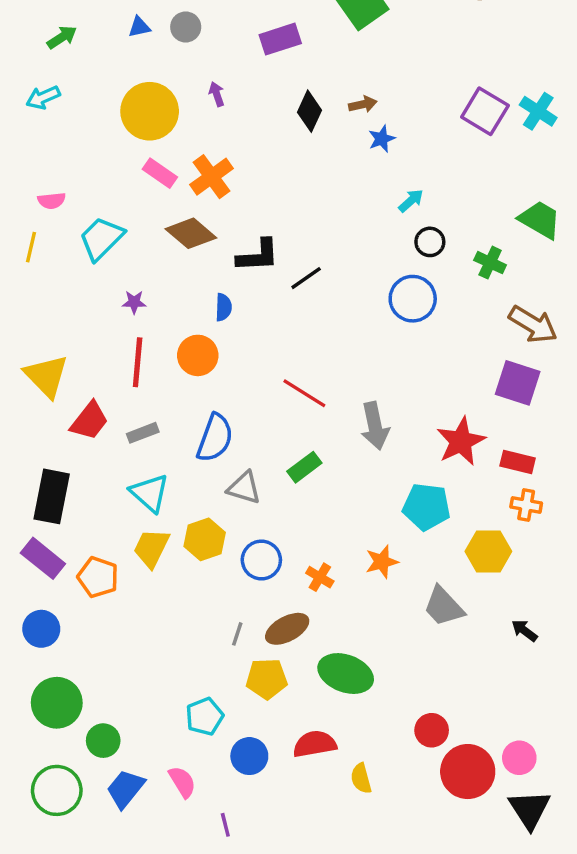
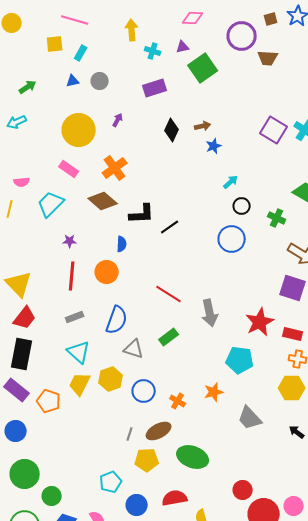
purple arrow: (217, 94) -> (118, 120), turned 48
pink rectangle: (160, 173) -> (69, 169), moved
red trapezoid: (89, 421) -> (25, 318), moved
yellow hexagon: (488, 551) -> (292, 388), moved

